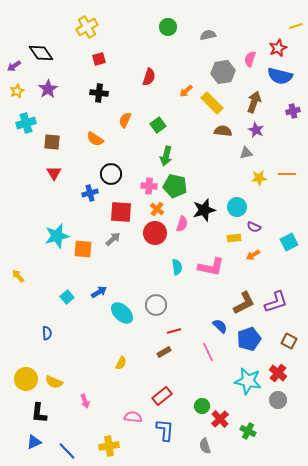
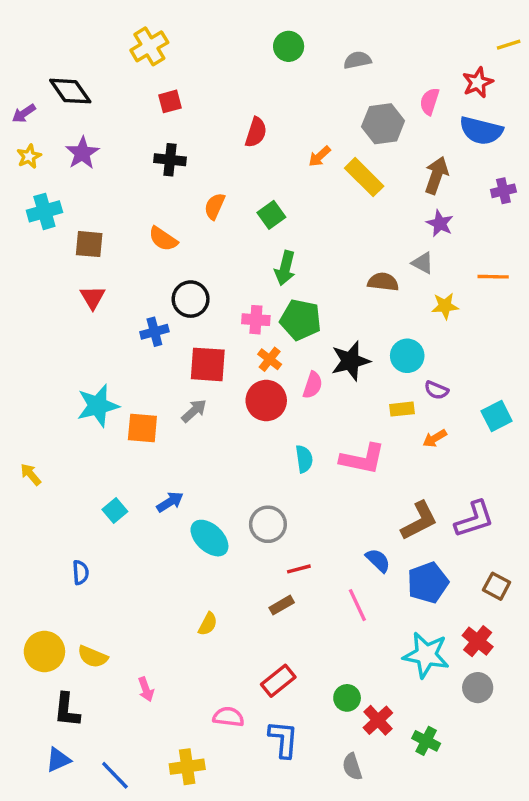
brown semicircle: (223, 131) -> (383, 282), moved
gray triangle: (246, 153) -> (423, 263), turned 40
orange line: (287, 174) -> (493, 277), moved

